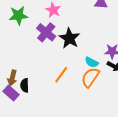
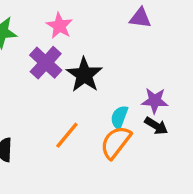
cyan semicircle: (92, 62) -> (119, 117), turned 80

